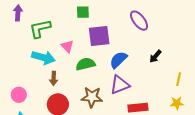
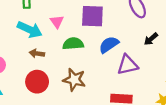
black arrow: (155, 56) -> (151, 39), moved
brown arrow: (54, 78) -> (37, 53), turned 88
purple triangle: (120, 85) -> (128, 65), moved

